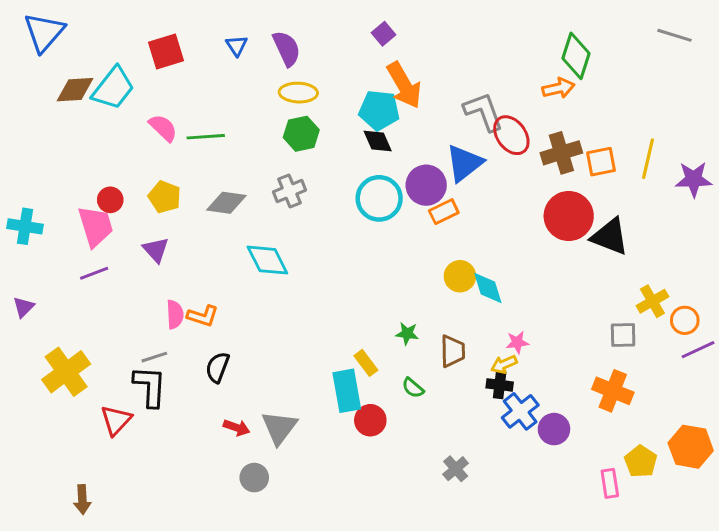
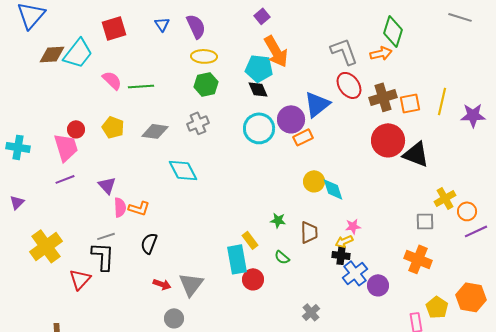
gray L-shape: (483, 112) -> (344, 51), moved
purple triangle: (156, 250) -> (107, 185), moved

